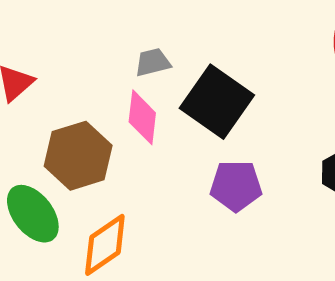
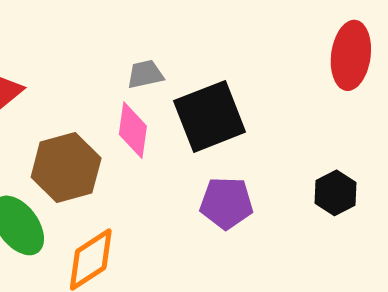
black square: (217, 102) -> (210, 116), turned 32

